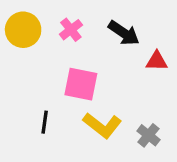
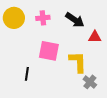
pink cross: (71, 30) -> (43, 18), turned 32
yellow L-shape: (102, 125) -> (78, 62), moved, turned -130

